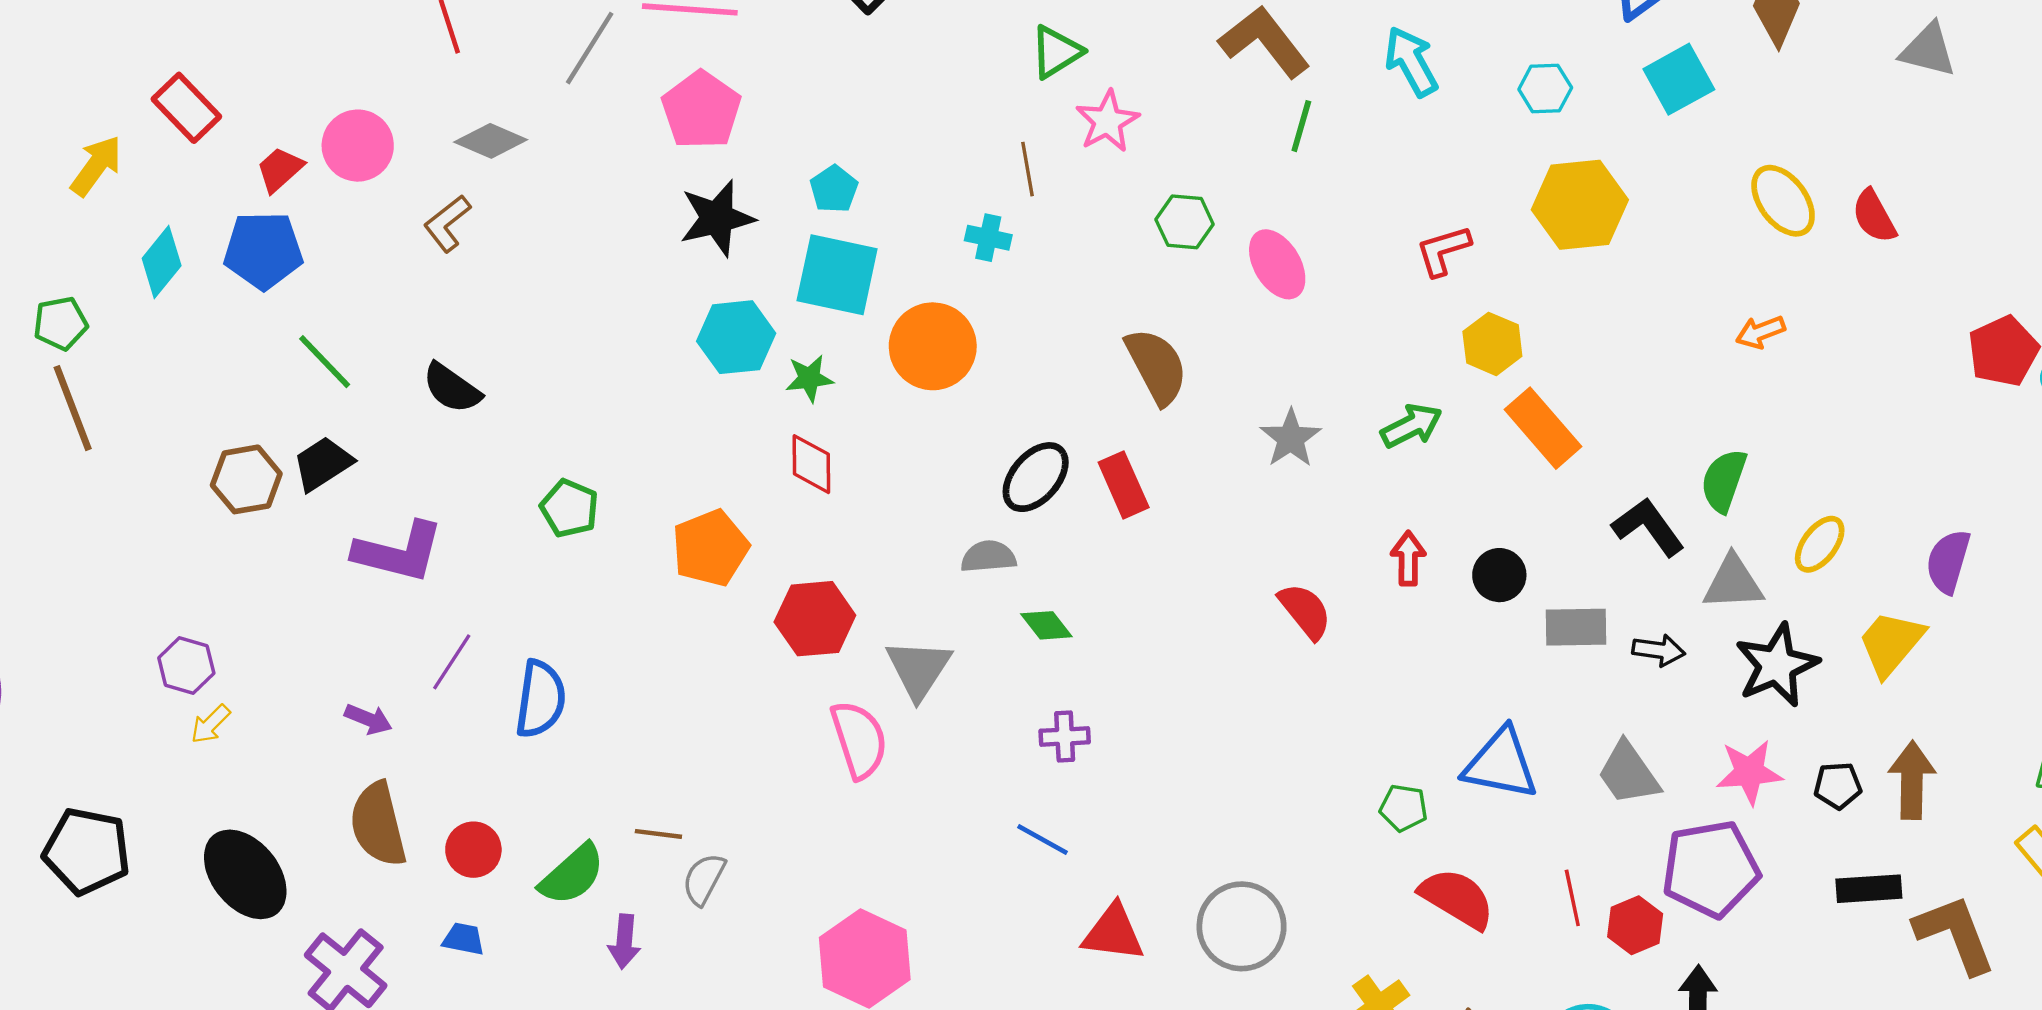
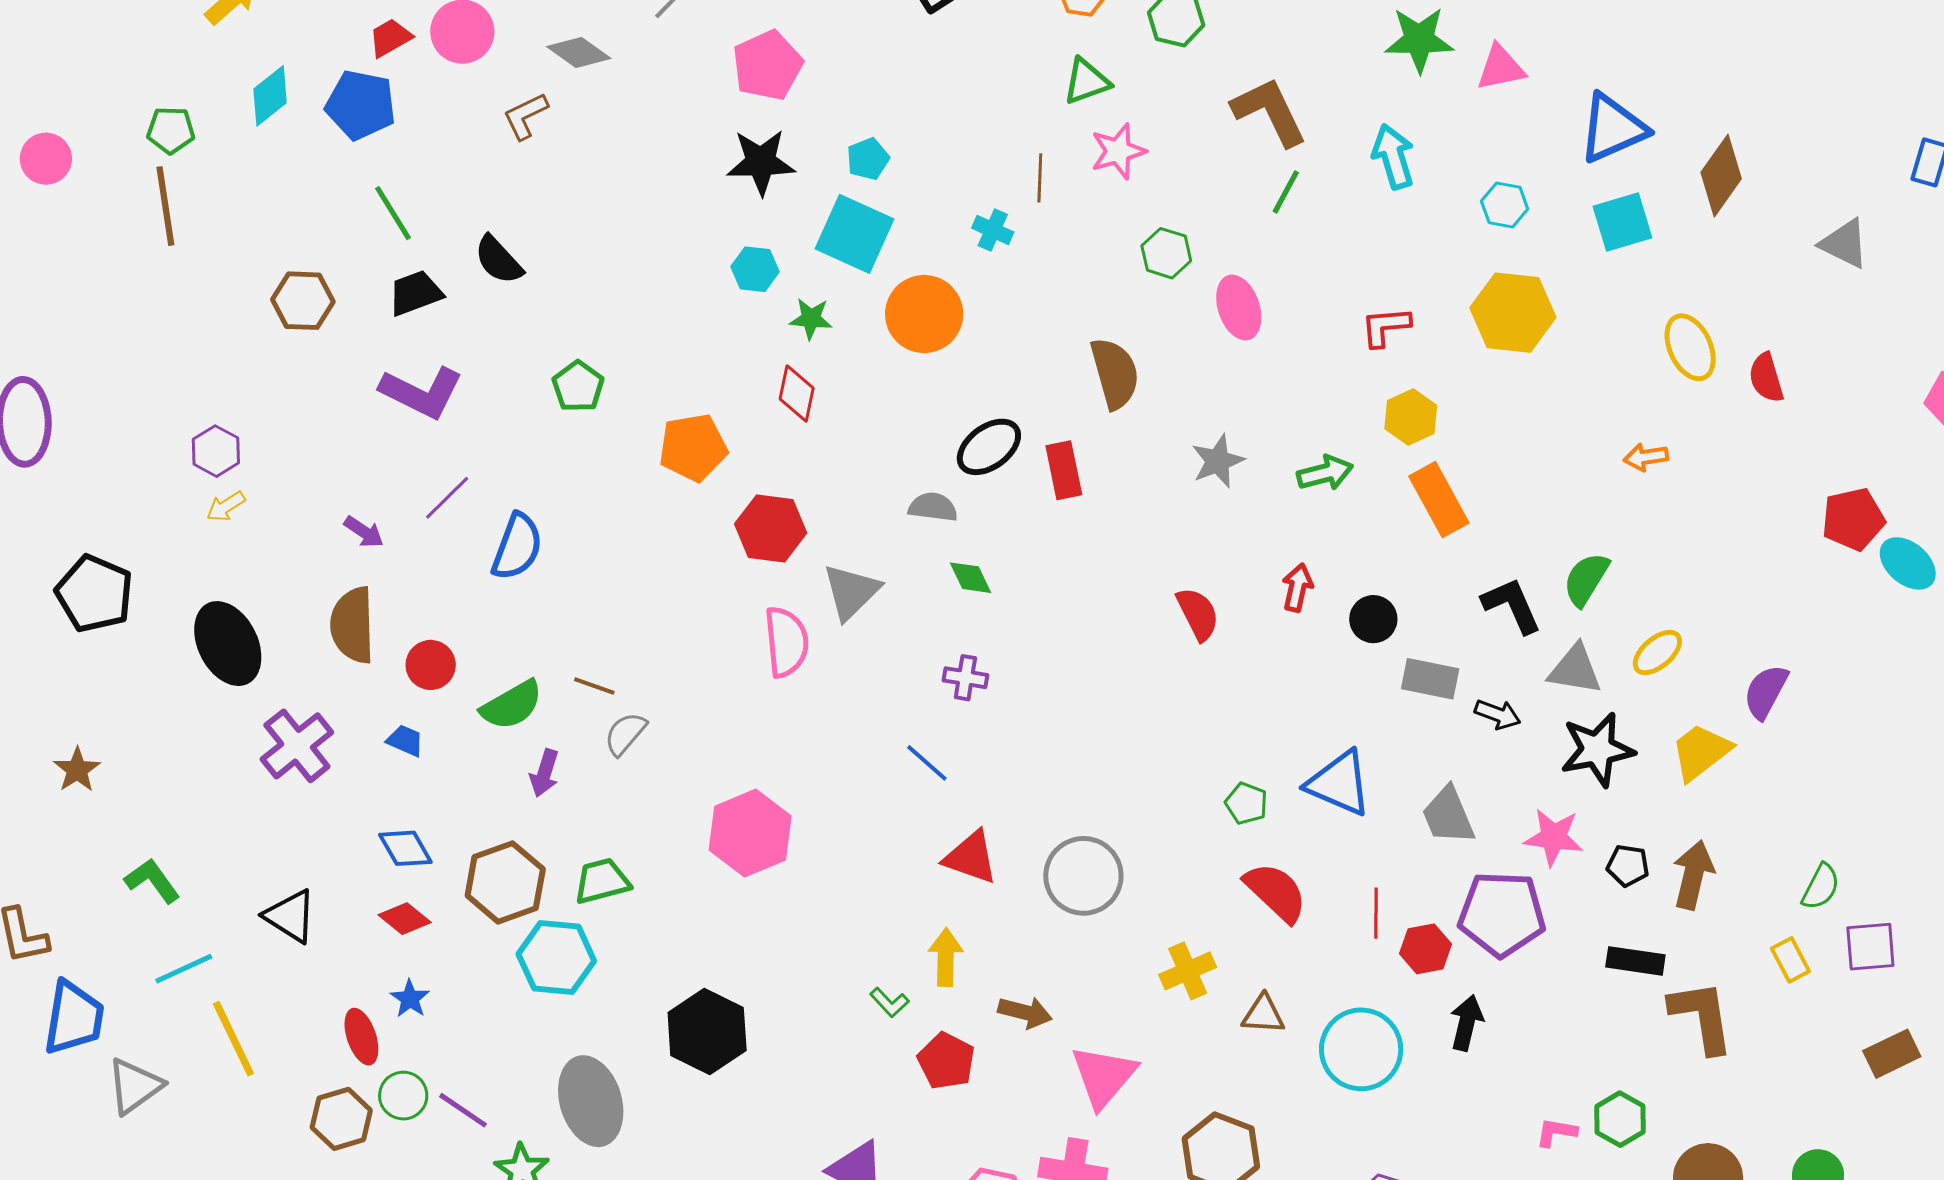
cyan hexagon: (736, 337) -> (755, 269), size x0.7
black trapezoid: (323, 464) -> (415, 293), moved

